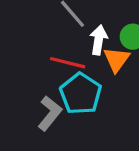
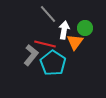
gray L-shape: (50, 113) -> (31, 55), moved

